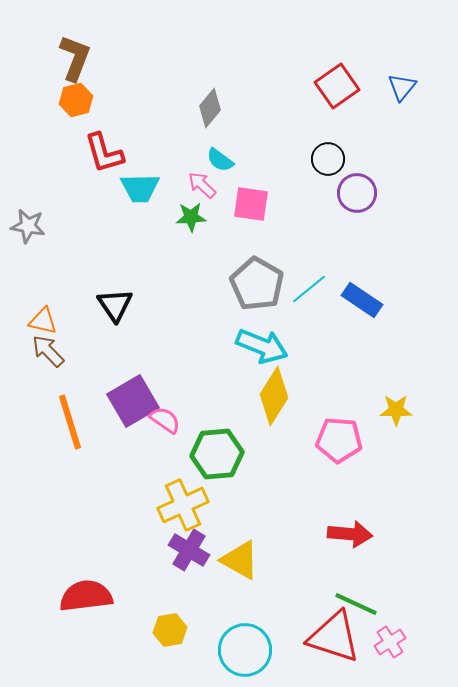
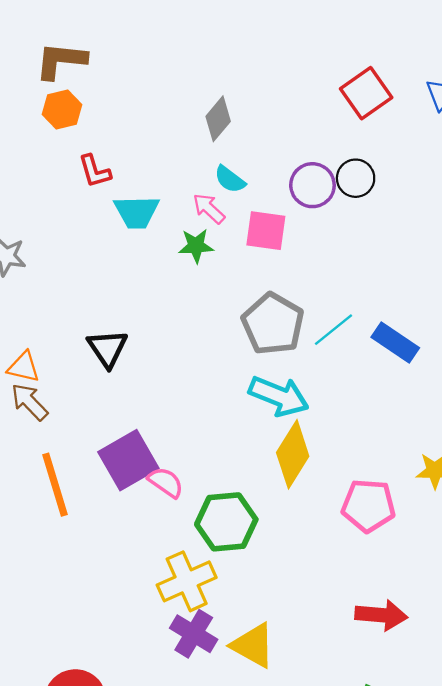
brown L-shape: (75, 58) -> (61, 61), turned -105
red L-shape: (104, 153) -> (95, 171), size x0.7
purple circle: (357, 193) -> (312, 185), moved

